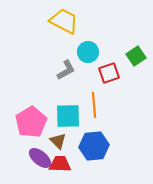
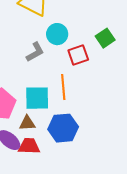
brown triangle: (58, 141) -> (27, 123), turned -48

